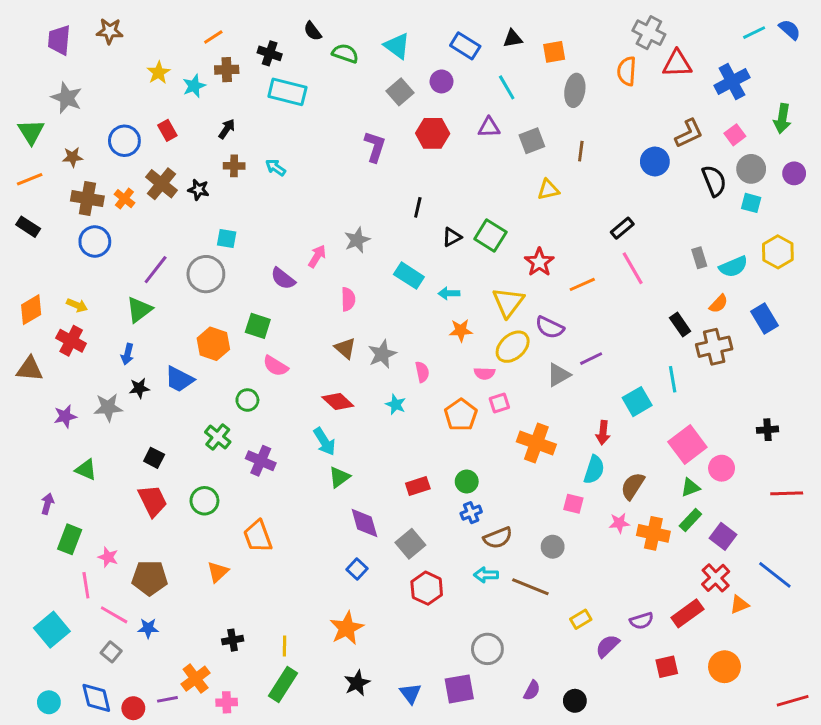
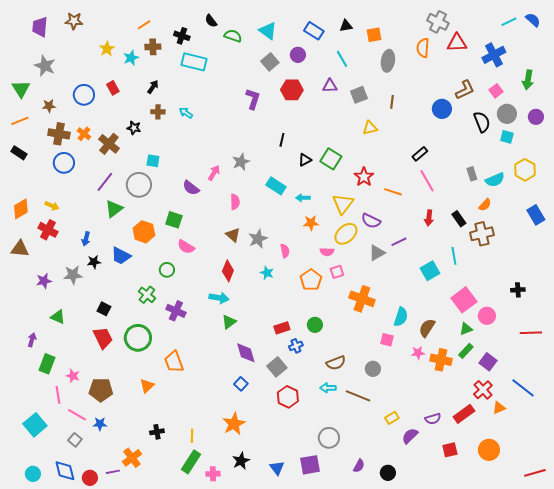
brown cross: (161, 184) -> (109, 144), moved
orange line: (582, 284) -> (393, 192), turned 42
green triangle: (139, 310) -> (114, 209), moved
blue rectangle: (764, 319) -> (536, 215), moved
red diamond: (338, 402) -> (228, 271), turned 70
red arrow: (603, 433) -> (429, 218), moved
cyan arrow: (324, 442) -> (219, 298), turned -48
green circle: (204, 501) -> (138, 338), size x1.4
blue cross: (471, 513) -> (296, 346), moved
pink cross: (227, 702) -> (213, 474), moved

